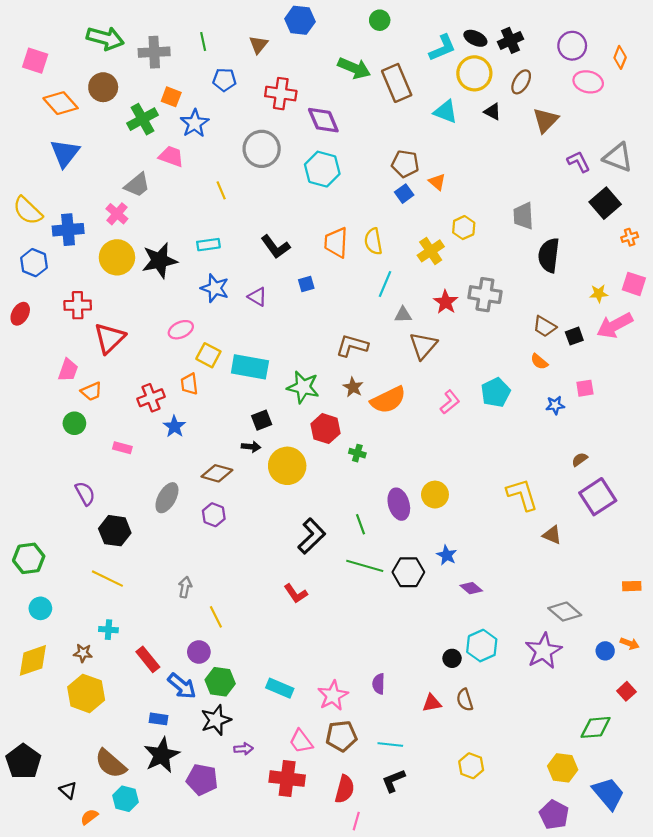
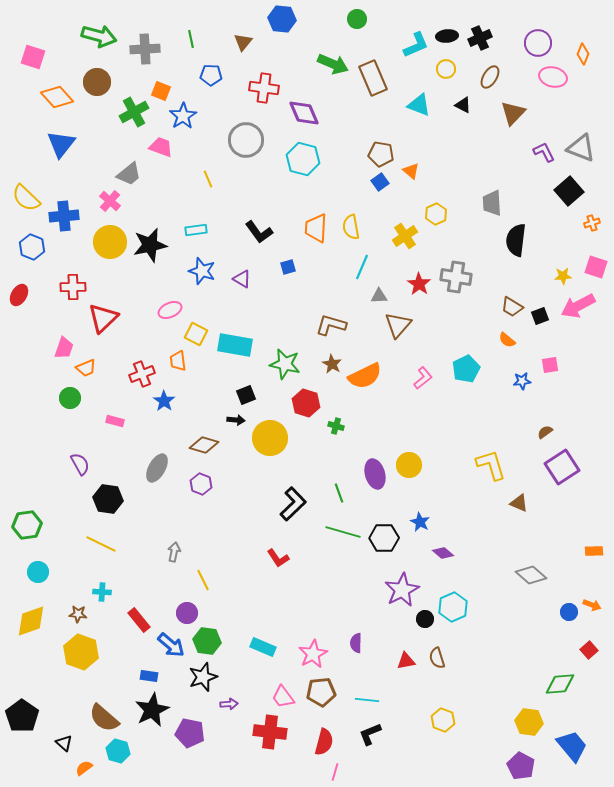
black ellipse: (475, 38) -> (447, 36), turned -30
yellow circle: (474, 73) -> (446, 69), size x0.6
purple star: (543, 651) -> (402, 590), moved

